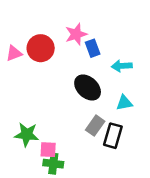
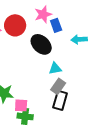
black ellipse: (88, 88) -> (41, 44), moved
cyan triangle: (124, 103) -> (55, 68), moved
black rectangle: (113, 136) -> (60, 100), moved

